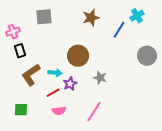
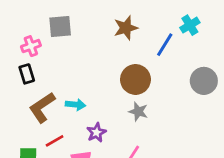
pink cross: (13, 32) -> (31, 46), moved
brown circle: (78, 56) -> (135, 79), moved
purple star: (70, 84) -> (96, 132), moved
red line: (53, 93) -> (55, 141), moved

